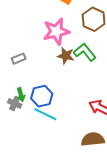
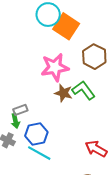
gray rectangle: (19, 59) -> (20, 110), moved
green arrow: (21, 95) -> (15, 121), moved

